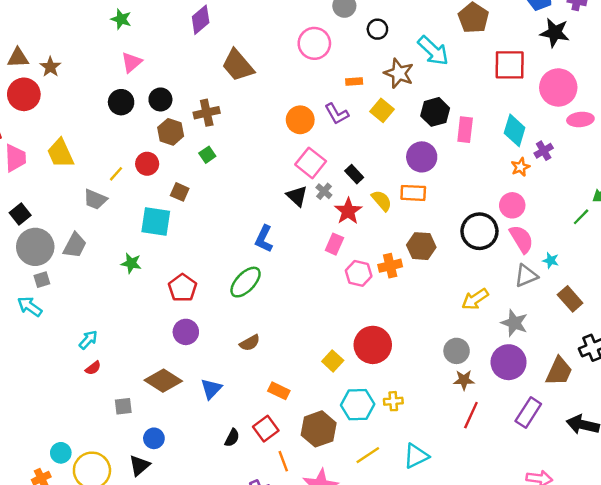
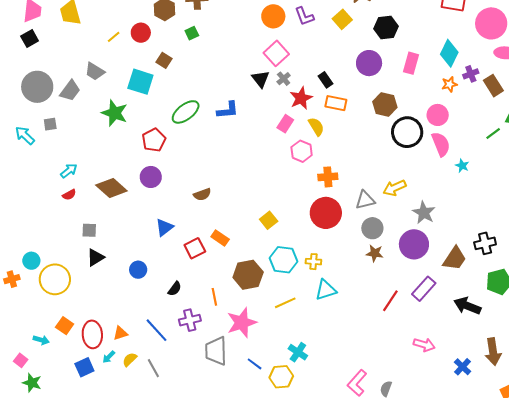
pink rectangle: (465, 130) -> (411, 63), moved
black rectangle: (354, 174) -> (326, 80), moved
orange rectangle: (413, 193) -> (336, 103), moved
gray trapezoid: (95, 199) -> (95, 71), moved
yellow semicircle: (382, 201) -> (316, 127), moved
black square: (20, 214) -> (30, 39), moved
blue L-shape: (264, 239) -> (228, 110), turned -130
brown hexagon: (421, 246) -> (385, 105), moved
green star: (131, 263) -> (115, 113), size x1.5
orange cross: (390, 266) -> (328, 177), moved
gray triangle: (526, 276) -> (365, 200), moved
gray square: (42, 280) -> (50, 124), moved
green ellipse: (246, 282) -> (186, 112), moved
brown rectangle: (570, 299) -> (493, 86), moved
red circle: (373, 345) -> (326, 213), moved
brown diamond: (163, 381) -> (111, 188), moved
red line: (471, 415) -> (390, 301), moved
red square: (266, 429) -> (195, 248), moved
blue circle: (154, 438) -> (138, 270), moved
black semicircle: (232, 438) -> (175, 289), moved
cyan triangle: (416, 456) -> (326, 290), moved
black triangle: (139, 465) -> (95, 257), moved

